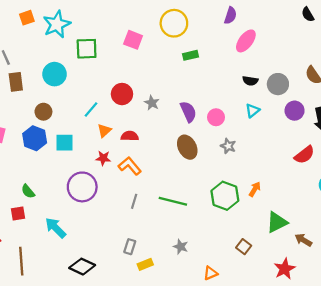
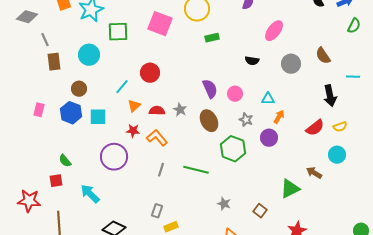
pink square: (133, 40) -> (160, 24), size x1.4
pink ellipse: (246, 41) -> (274, 31), moved
black semicircle: (250, 81) -> (252, 61), moved
gray star: (152, 103) -> (180, 110), moved
cyan triangle: (252, 111) -> (268, 99), moved, turned 40
purple circle: (295, 111) -> (269, 138), moved
orange arrow: (255, 189) -> (279, 117), moved
green hexagon: (225, 196) -> (233, 149), moved
brown arrow: (303, 240) -> (314, 173), moved
gray star: (181, 247) -> (224, 204), moved

